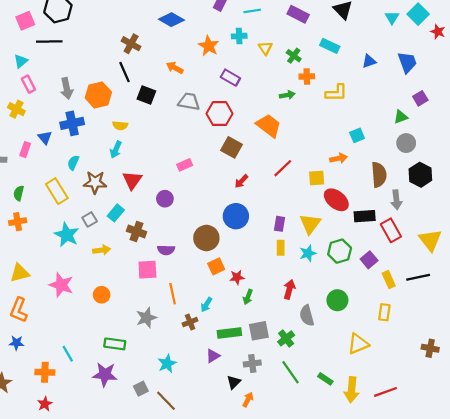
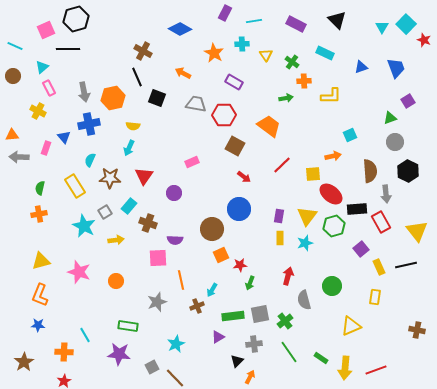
red arrow: (241, 181) -> (244, 177), turned -96
green hexagon: (340, 251) -> (334, 226), moved

